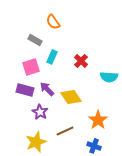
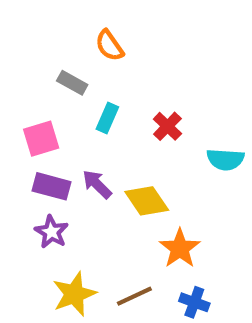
pink square: (31, 67) -> (41, 139), moved
purple star: (40, 112) -> (51, 232), moved
orange star: (98, 120) -> (180, 248), moved
brown line: (65, 131) -> (134, 296), moved

